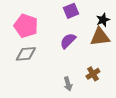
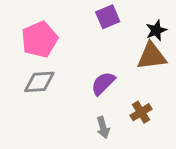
pink pentagon: (26, 26) -> (39, 39), turned 30
purple semicircle: (68, 41) -> (103, 83), moved

